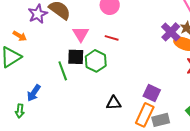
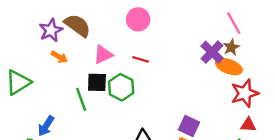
pink triangle: (81, 34) -> (103, 55), turned 36
orange arrow: (20, 36) -> (59, 57), moved

